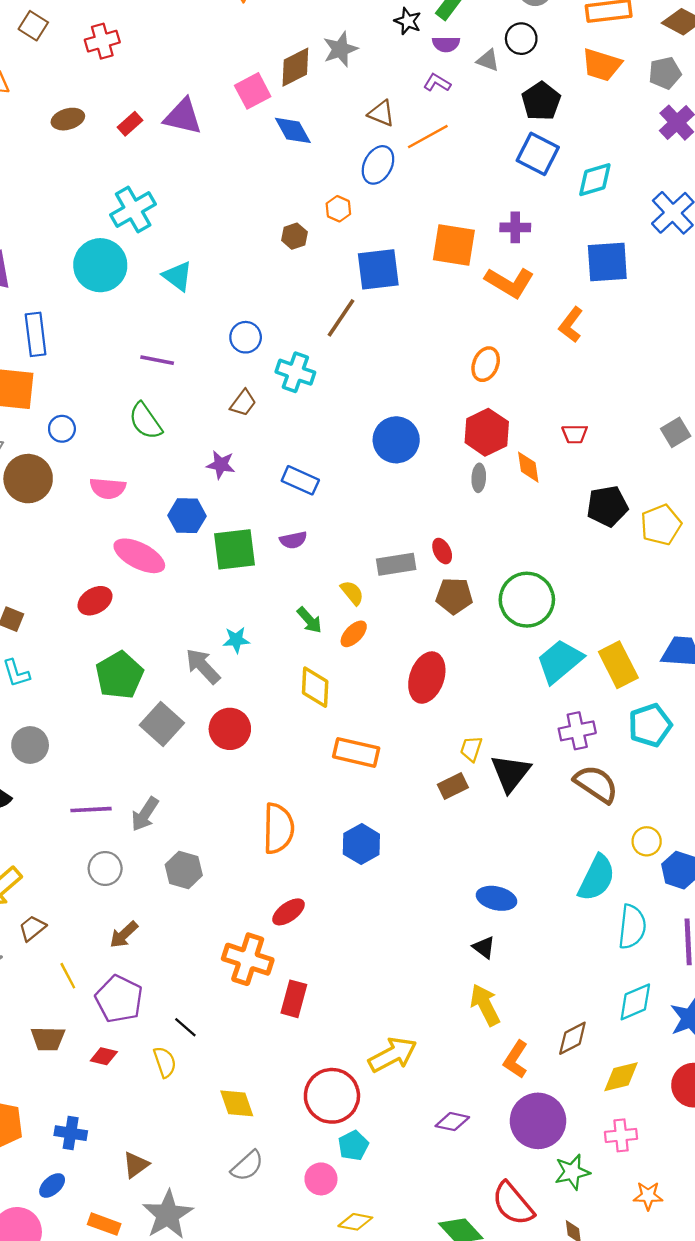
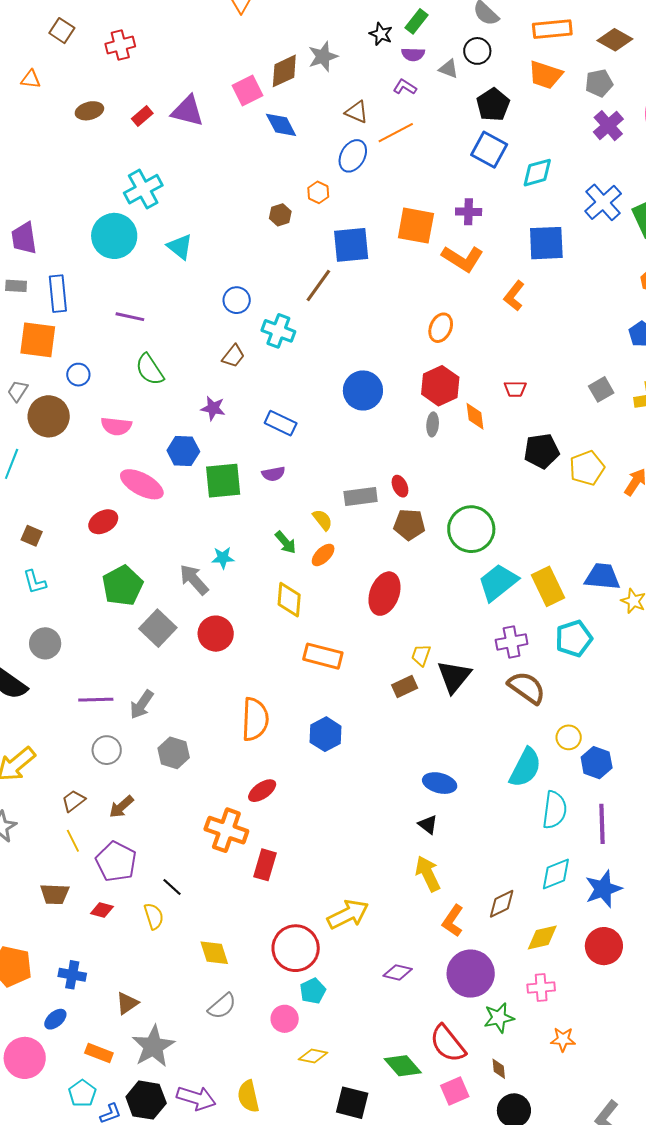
purple line: (157, 360) -> (130, 317), moved
brown trapezoid: (32, 928) -> (74, 801), moved

